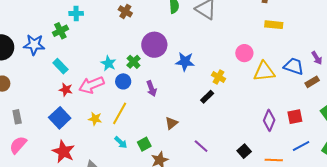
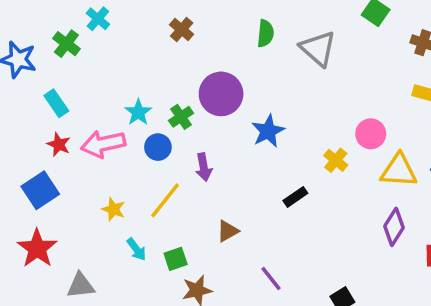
cyan cross: (76, 13) -> (98, 19), turned 32
green cross: (60, 31) -> (66, 44), turned -35
blue star: (185, 62) -> (268, 131), turned 30
yellow cross: (219, 77) -> (336, 160), moved
yellow line: (120, 113) -> (165, 200), moved
yellow star: (95, 119) -> (113, 209), moved
purple diamond: (269, 120) -> (394, 227), moved

